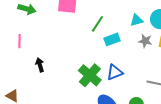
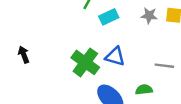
blue triangle: (115, 72) -> (115, 57), turned 42

